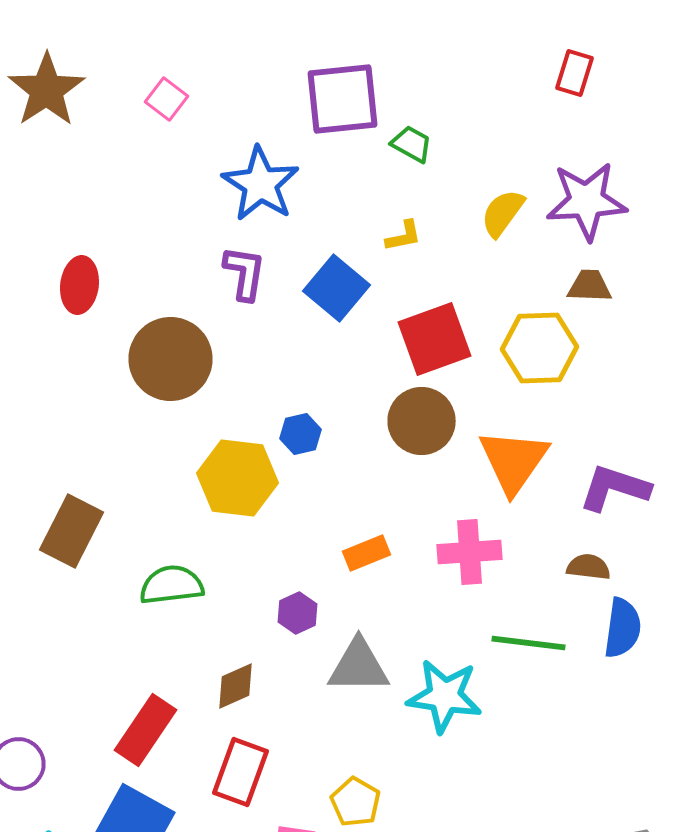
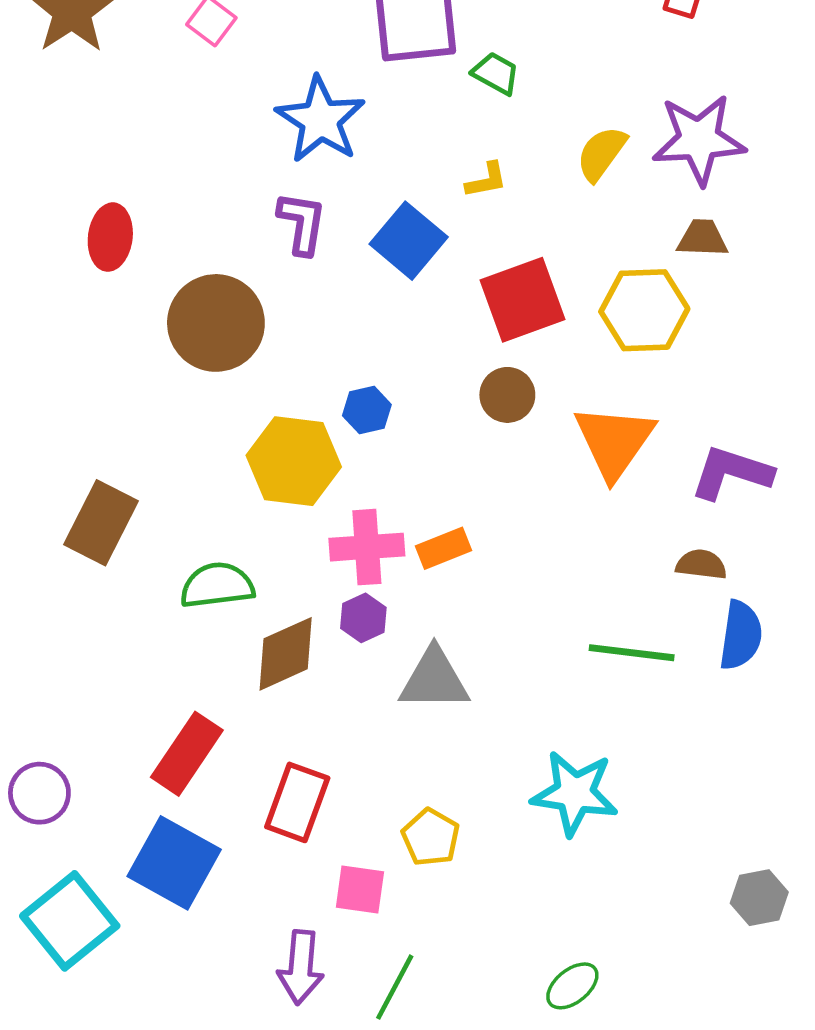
brown circle: (422, 421) -> (507, 395), size x0.7
pink cross: (470, 552) -> (367, 547), moved
brown diamond: (236, 686) -> (286, 654), moved, size x1.4
cyan star: (444, 696) -> (575, 793), moved

